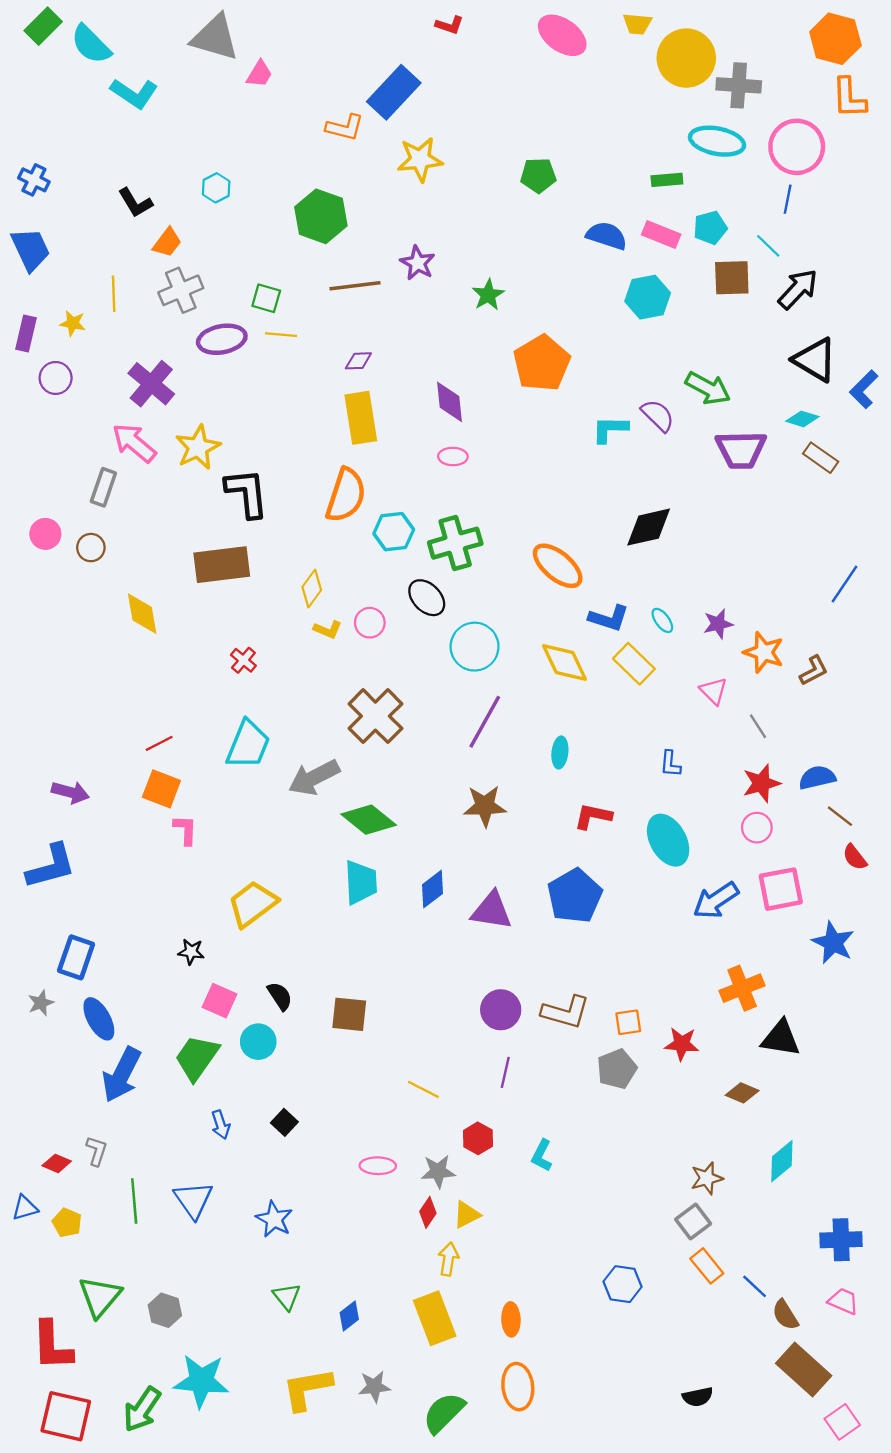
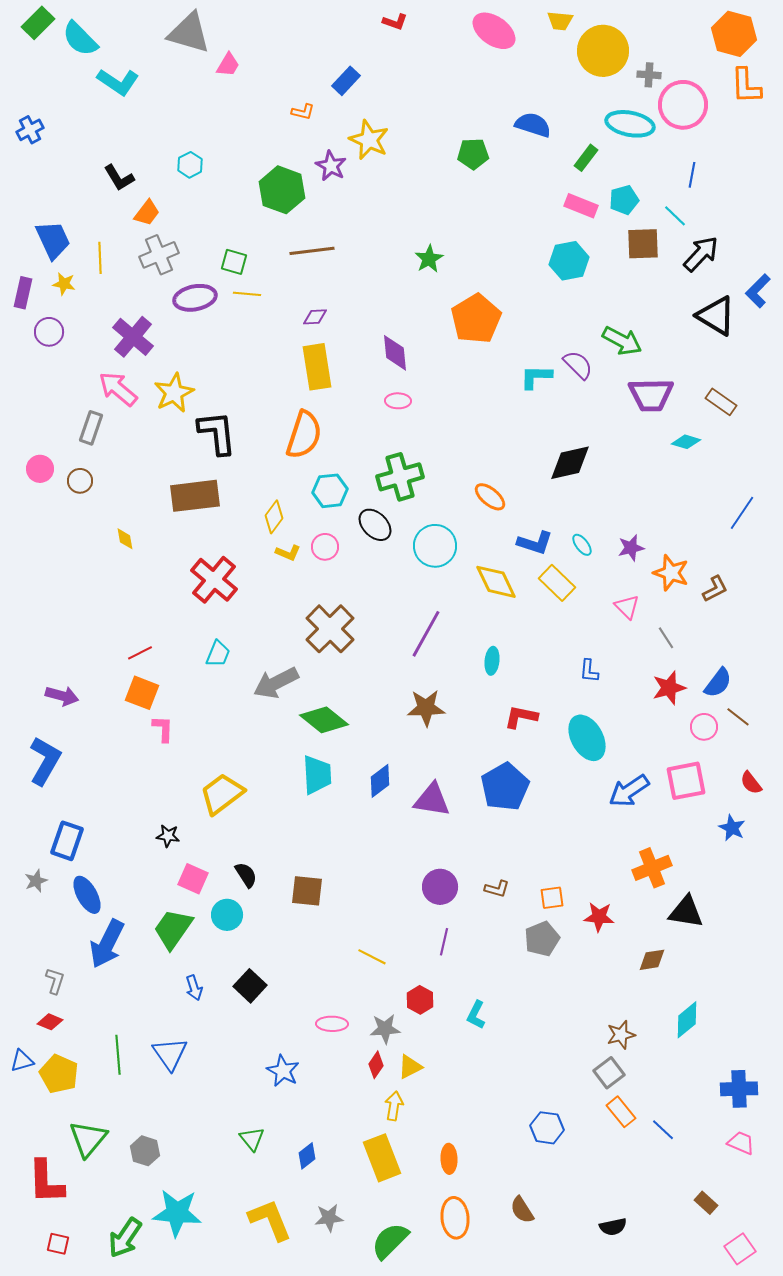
gray cross: (739, 85) -> (649, 75), size x0.6
blue rectangle: (394, 92) -> (346, 81), size x0.6
orange L-shape: (345, 127) -> (303, 112), size x0.7
pink circle: (797, 147) -> (683, 105), moved
yellow star: (420, 159) -> (369, 140), turned 30
blue cross: (34, 180) -> (30, 130), moved, turned 36
green rectangle: (667, 180) -> (586, 158), turned -48
blue semicircle: (607, 236) -> (533, 125), moved
blue trapezoid: (31, 249) -> (53, 240), moved
purple star: (418, 263) -> (331, 166), moved
blue L-shape: (864, 389) -> (758, 291), moved
cyan diamond: (802, 419) -> (686, 442), moved
cyan hexagon: (394, 532) -> (330, 491), moved
orange ellipse: (558, 566) -> (490, 497), size x0.7
yellow diamond: (142, 614) -> (125, 539), size x0.6
cyan circle: (475, 647) -> (435, 546), moved
red cross: (243, 660) -> (214, 580), size x2.0
cyan trapezoid: (248, 745) -> (218, 654), size x0.6
blue semicircle: (817, 778) -> (718, 683), turned 140
pink circle: (757, 828) -> (704, 727), moved
red semicircle: (855, 857) -> (751, 783), moved
blue L-shape: (51, 866) -> (45, 761), turned -45
blue star: (833, 943) -> (732, 828), size x0.7
brown L-shape: (566, 1012) -> (497, 889), size x0.6
brown diamond: (742, 1093) -> (652, 960), turned -32
black square: (284, 1122) -> (250, 986), size x1.4
gray L-shape: (97, 1151) -> (55, 981), moved
blue star: (274, 1219) -> (283, 1071), moved
yellow pentagon: (67, 1223) -> (59, 1074), size x1.5
brown semicircle: (785, 1315) -> (522, 1210), moved
brown rectangle: (804, 1369) -> (706, 1203), size x0.5
yellow L-shape: (307, 1389) -> (270, 1220), turned 78
red square: (66, 1416) -> (58, 1244), size x0.5

